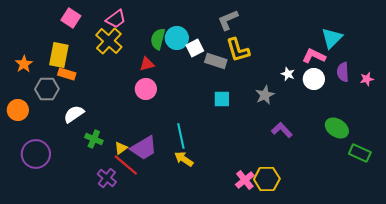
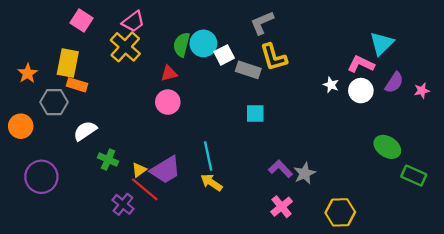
purple semicircle: (343, 72) -> (394, 83), turned -144
gray star: (265, 95) -> (305, 173), moved
purple L-shape: (282, 130) -> (280, 169), moved
yellow hexagon: (267, 179) -> (340, 212), moved

